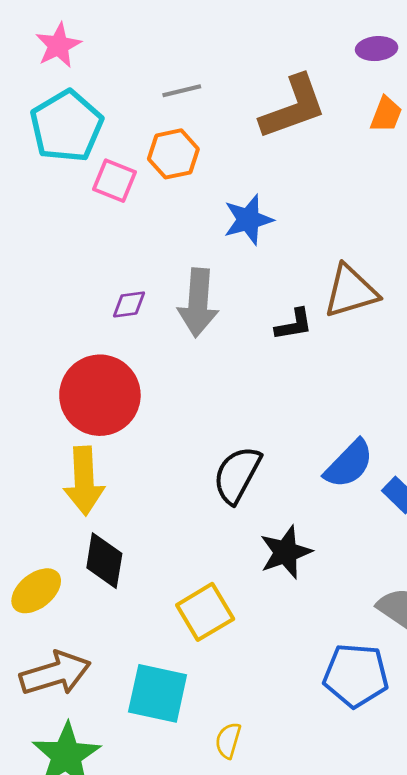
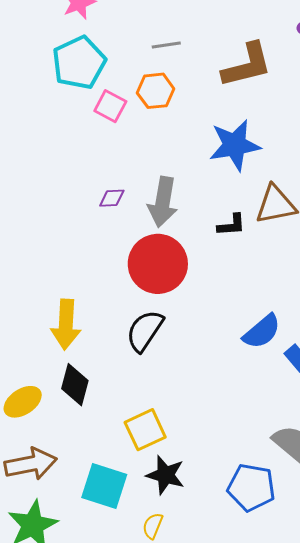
blue star: (248, 220) -> (235, 145), moved, size x1.4
red circle: (100, 395) -> (158, 264), moved
black semicircle: (237, 475) -> (145, 331), moved
black star: (286, 552) -> (165, 475), moved, turned 30

